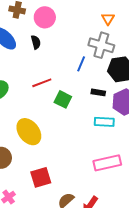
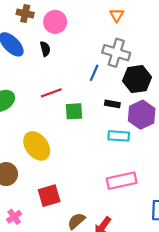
orange triangle: (108, 19) -> (117, 15), moved
green square: (63, 99) -> (74, 111), turned -30

